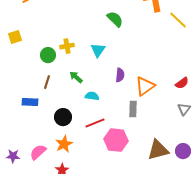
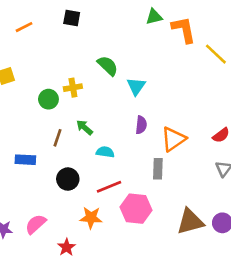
green semicircle: (115, 19) -> (108, 66), moved
cyan triangle: (98, 50) -> (136, 86), moved
brown line: (47, 82) -> (57, 138), moved
orange star: (64, 144) -> (91, 218), moved, turned 30

